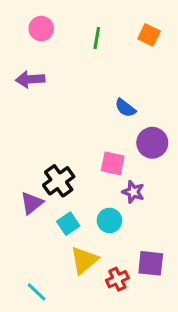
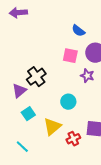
pink square: (113, 163) -> (70, 56), moved
purple star: (133, 192) -> (87, 76), moved
cyan square: (68, 224) -> (28, 114), moved

